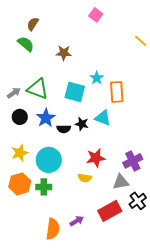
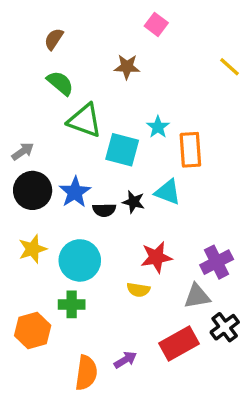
green semicircle: (26, 44) -> (60, 83), moved
brown star: (64, 53) -> (127, 67), moved
green triangle: (38, 89) -> (85, 120), moved
black circle: (20, 117) -> (33, 190), size x1.5
orange hexagon: (20, 184) -> (33, 330), moved

